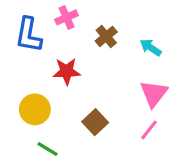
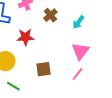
cyan arrow: (151, 48) -> (78, 22), turned -88
brown square: (95, 122) -> (43, 69), turned 35

